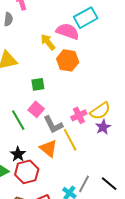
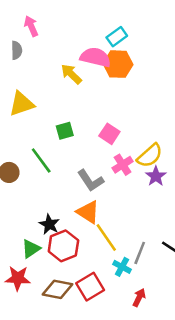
cyan rectangle: (86, 18) -> (117, 37), size x0.7
orange hexagon: (68, 60) -> (118, 64), moved
pink square: (36, 109) -> (109, 134), moved
green line: (18, 120) -> (41, 161), moved
yellow line: (70, 140) -> (106, 237), moved

